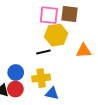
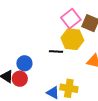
pink square: (49, 15) -> (71, 19), turned 30
yellow cross: (41, 78) -> (69, 88), moved

